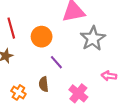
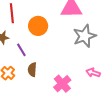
purple line: (56, 62) -> (21, 50), moved

